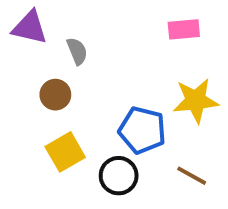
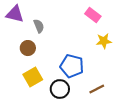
pink rectangle: (184, 29) -> (93, 15), turned 42
yellow star: (196, 101) -> (104, 41), moved, size x0.7
brown line: (192, 176) -> (97, 89), turned -56

